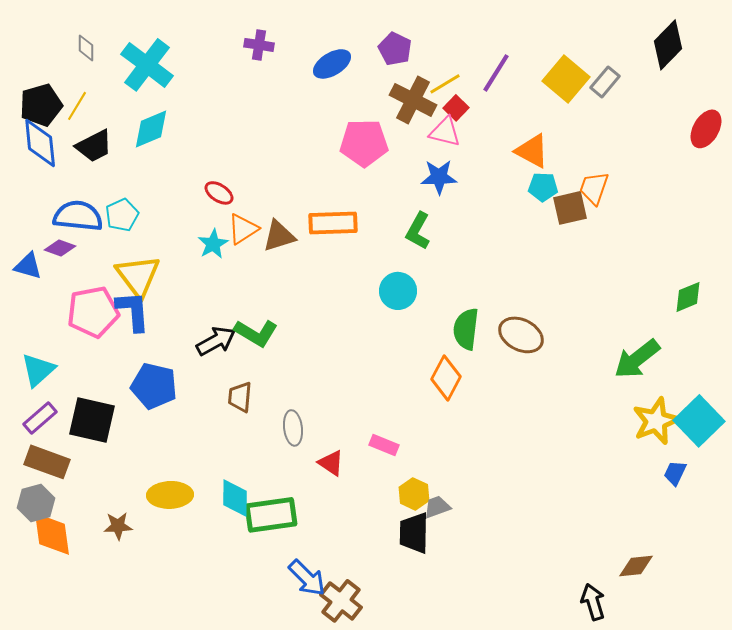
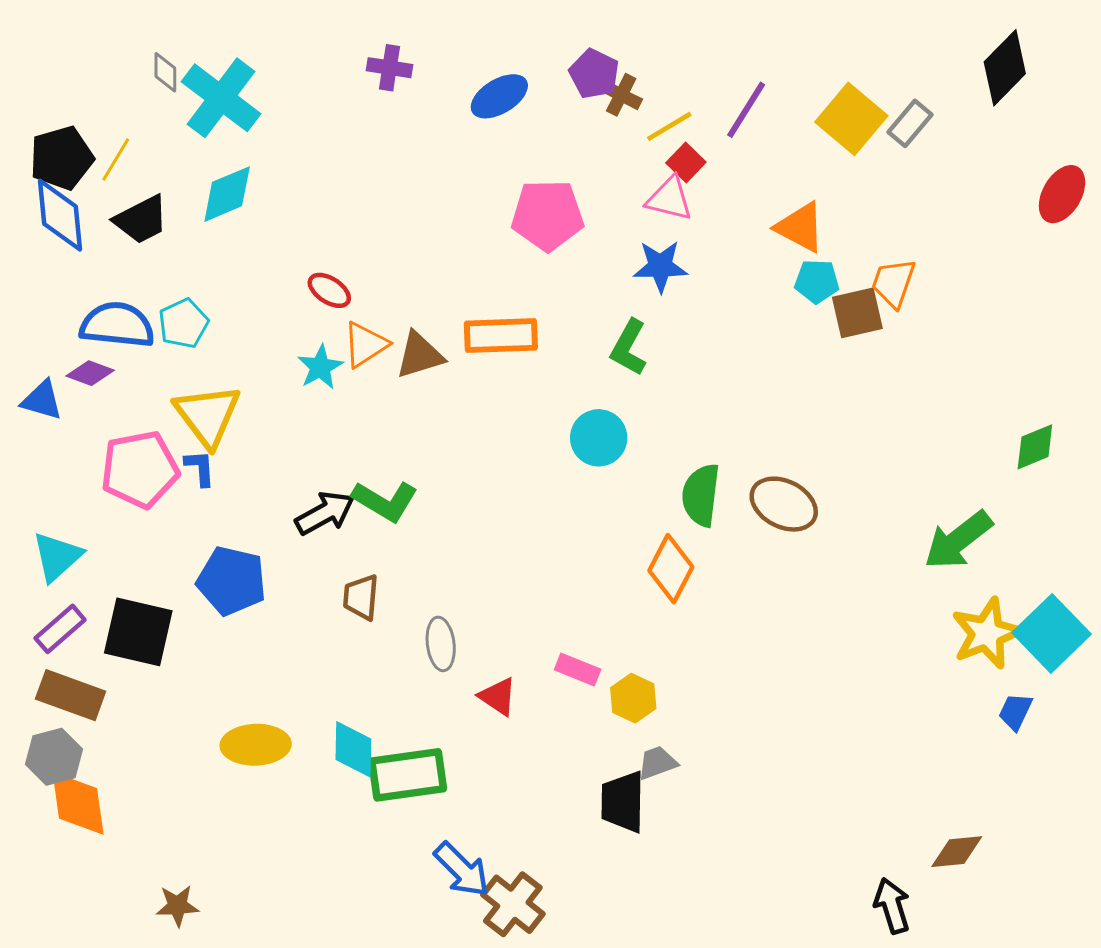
gray diamond: (86, 48) -> (165, 72), moved
brown cross: (413, 100) -> (621, 95), moved, size x0.6
blue L-shape: (133, 311) -> (200, 468), size x0.6
yellow hexagon: (414, 494) -> (633, 698), moved
brown star: (118, 526) -> (177, 906), moved

